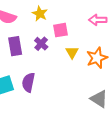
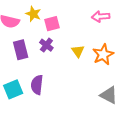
yellow star: (40, 14) -> (33, 14), moved
pink square: (60, 30) -> (52, 24), moved

